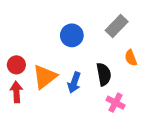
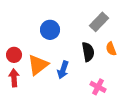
blue circle: (72, 35) -> (50, 30), moved
black semicircle: (104, 74) -> (88, 52), moved

